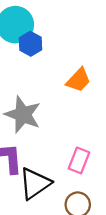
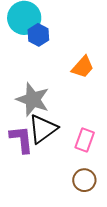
black triangle: (35, 183) -> (43, 129), moved

